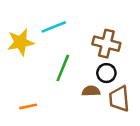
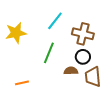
cyan line: (54, 27) -> (55, 21), moved, turned -30

